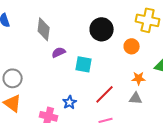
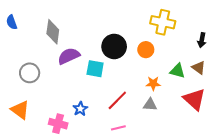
black circle: (102, 29) -> (114, 46), moved
purple semicircle: (59, 52) -> (69, 56), size x1.5
gray circle: (13, 78) -> (30, 73), moved

